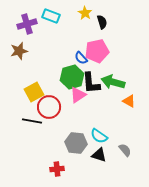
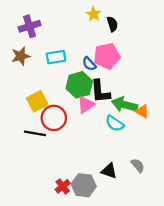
cyan rectangle: (51, 16) -> (56, 57), moved, turned -30
green arrow: (113, 82) -> (125, 105), moved
cyan semicircle: (99, 136) -> (115, 123), moved
gray hexagon: (76, 143) -> (84, 185), moved
red cross: (57, 169) -> (63, 186), turned -32

